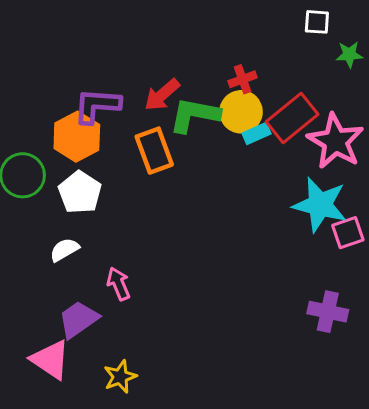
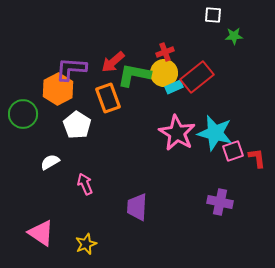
pink star: (335, 141) -> (177, 133), moved
white pentagon: (80, 192) -> (77, 125), moved
purple trapezoid: (78, 319) -> (137, 207), moved, turned -52

